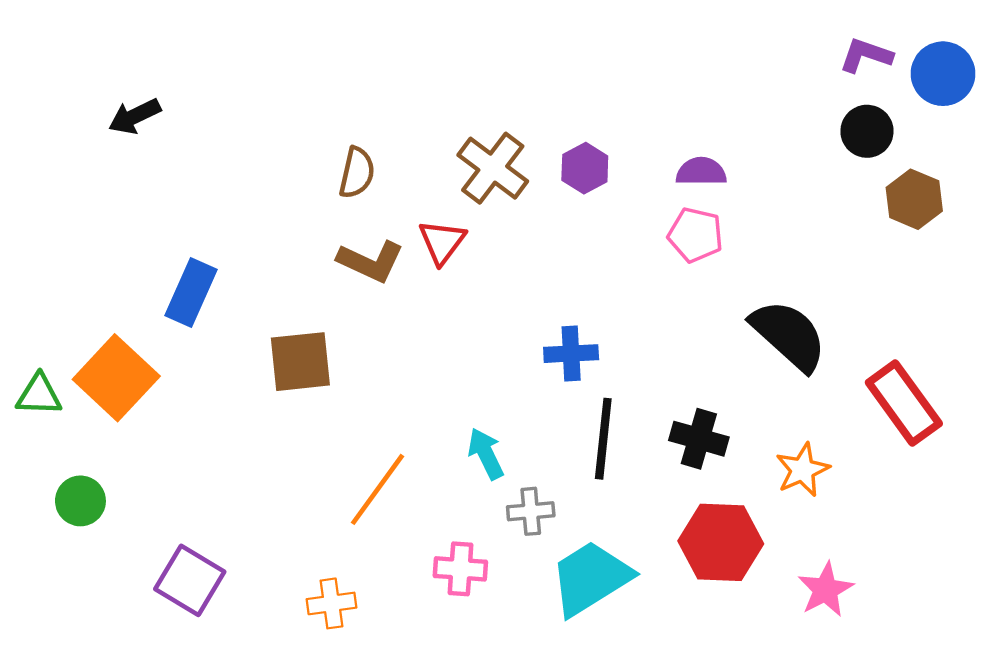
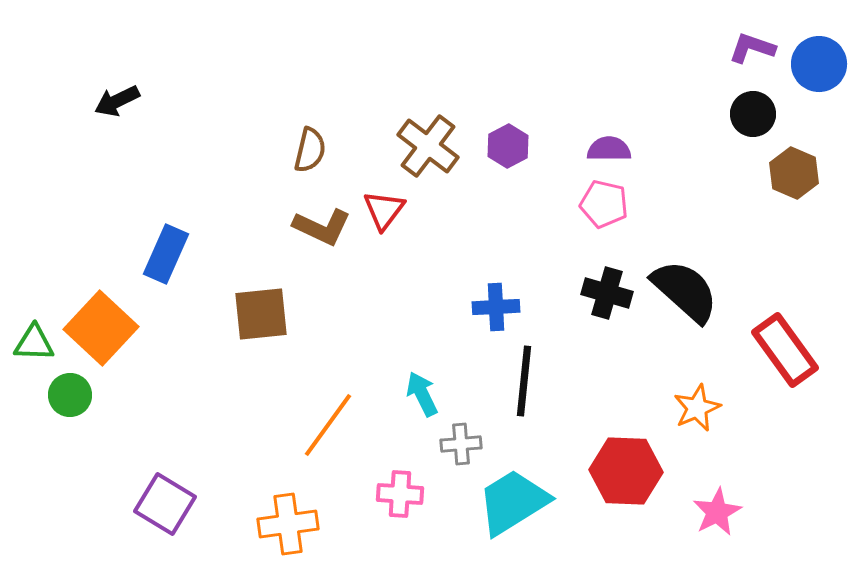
black cross: (699, 439) -> (607, 293), moved
green circle: (80, 501) -> (70, 395), moved
orange cross: (332, 603) -> (288, 524), size x1.4

